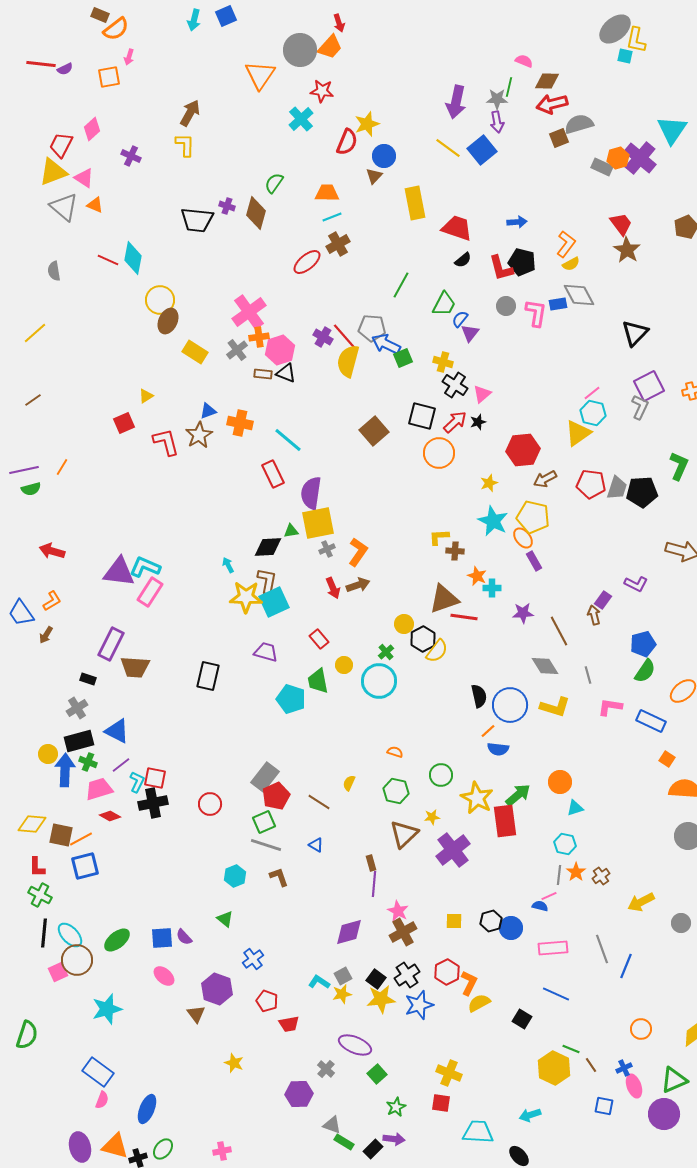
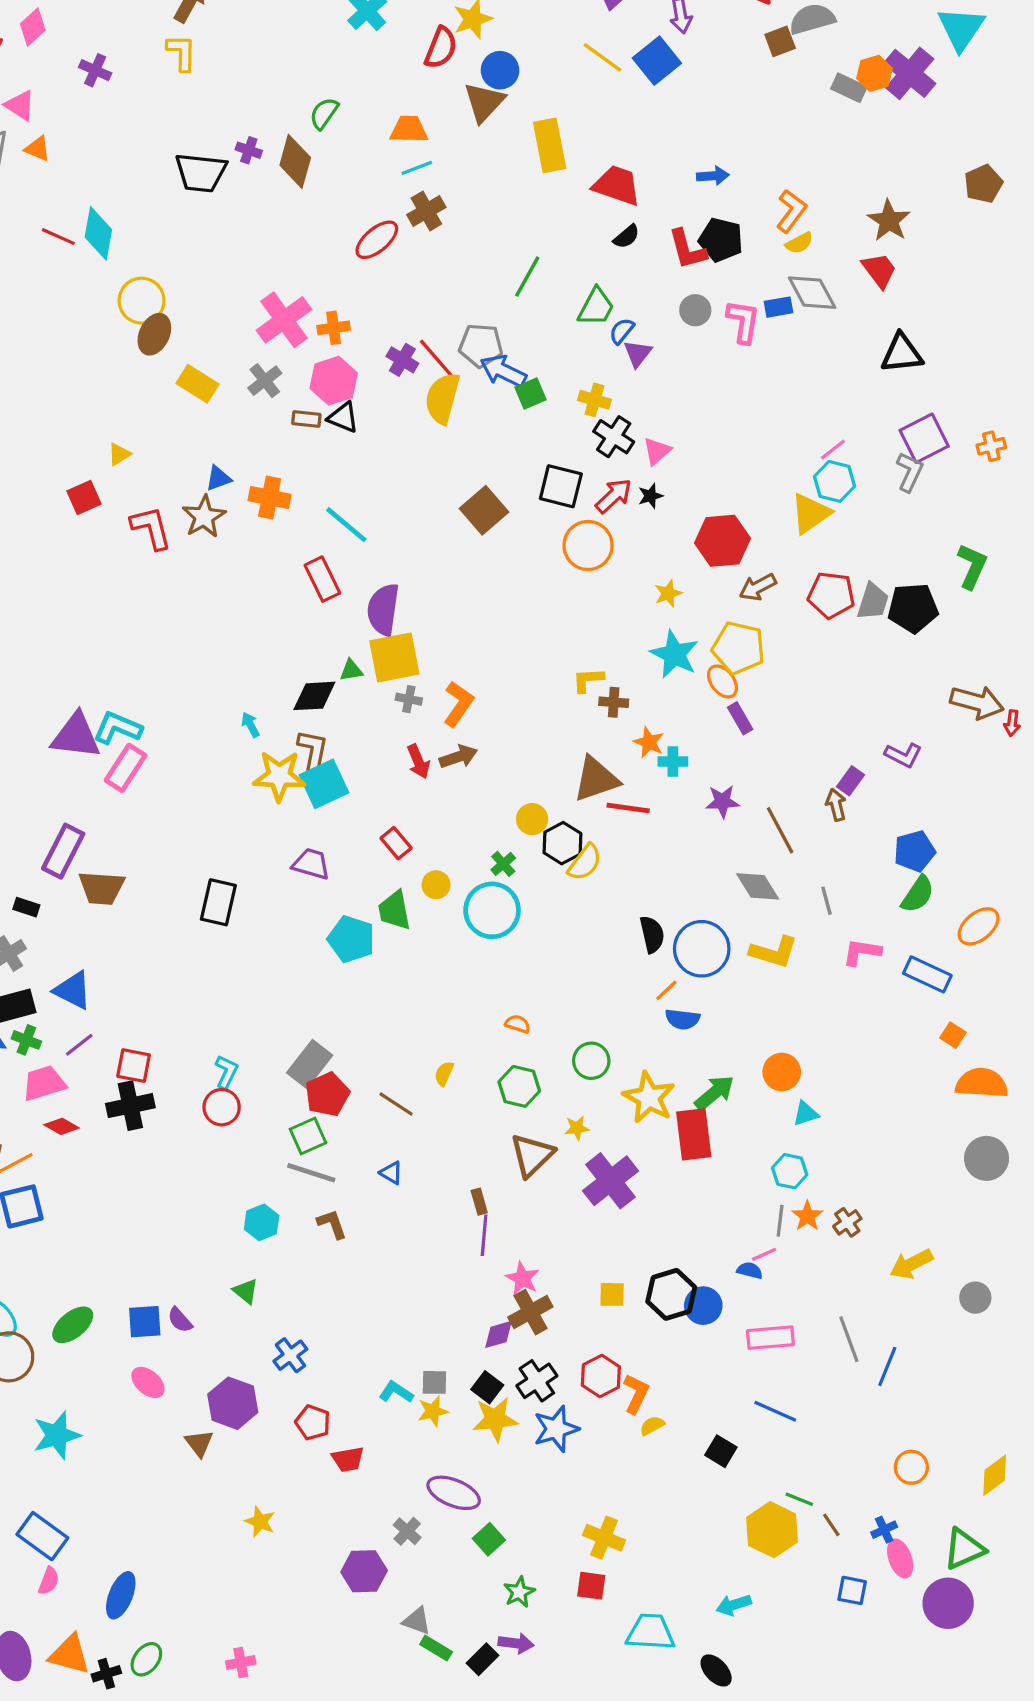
brown triangle: (374, 176) -> (484, 102), size x1.6
red trapezoid: (621, 224) -> (879, 270), moved
black triangle: (635, 333) -> (902, 353), turned 40
orange cross: (259, 337) -> (334, 328), moved
gray cross: (327, 549) -> (409, 699), turned 35
cyan L-shape: (137, 782) -> (226, 1072), moved
black hexagon: (491, 921) -> (671, 1294), size x1.4
purple diamond: (349, 932) -> (498, 1334), moved, size x0.7
gray square: (343, 976) -> (434, 1382), turned 30
yellow semicircle: (479, 1003) -> (652, 1426), size x0.7

